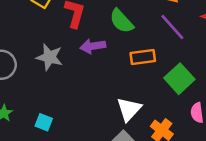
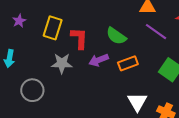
gray star: (49, 57) -> (62, 63), moved
orange rectangle: (143, 57) -> (128, 63), moved

